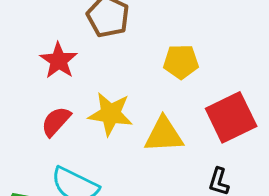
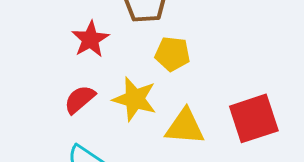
yellow pentagon: (181, 62) -> (172, 54), moved

